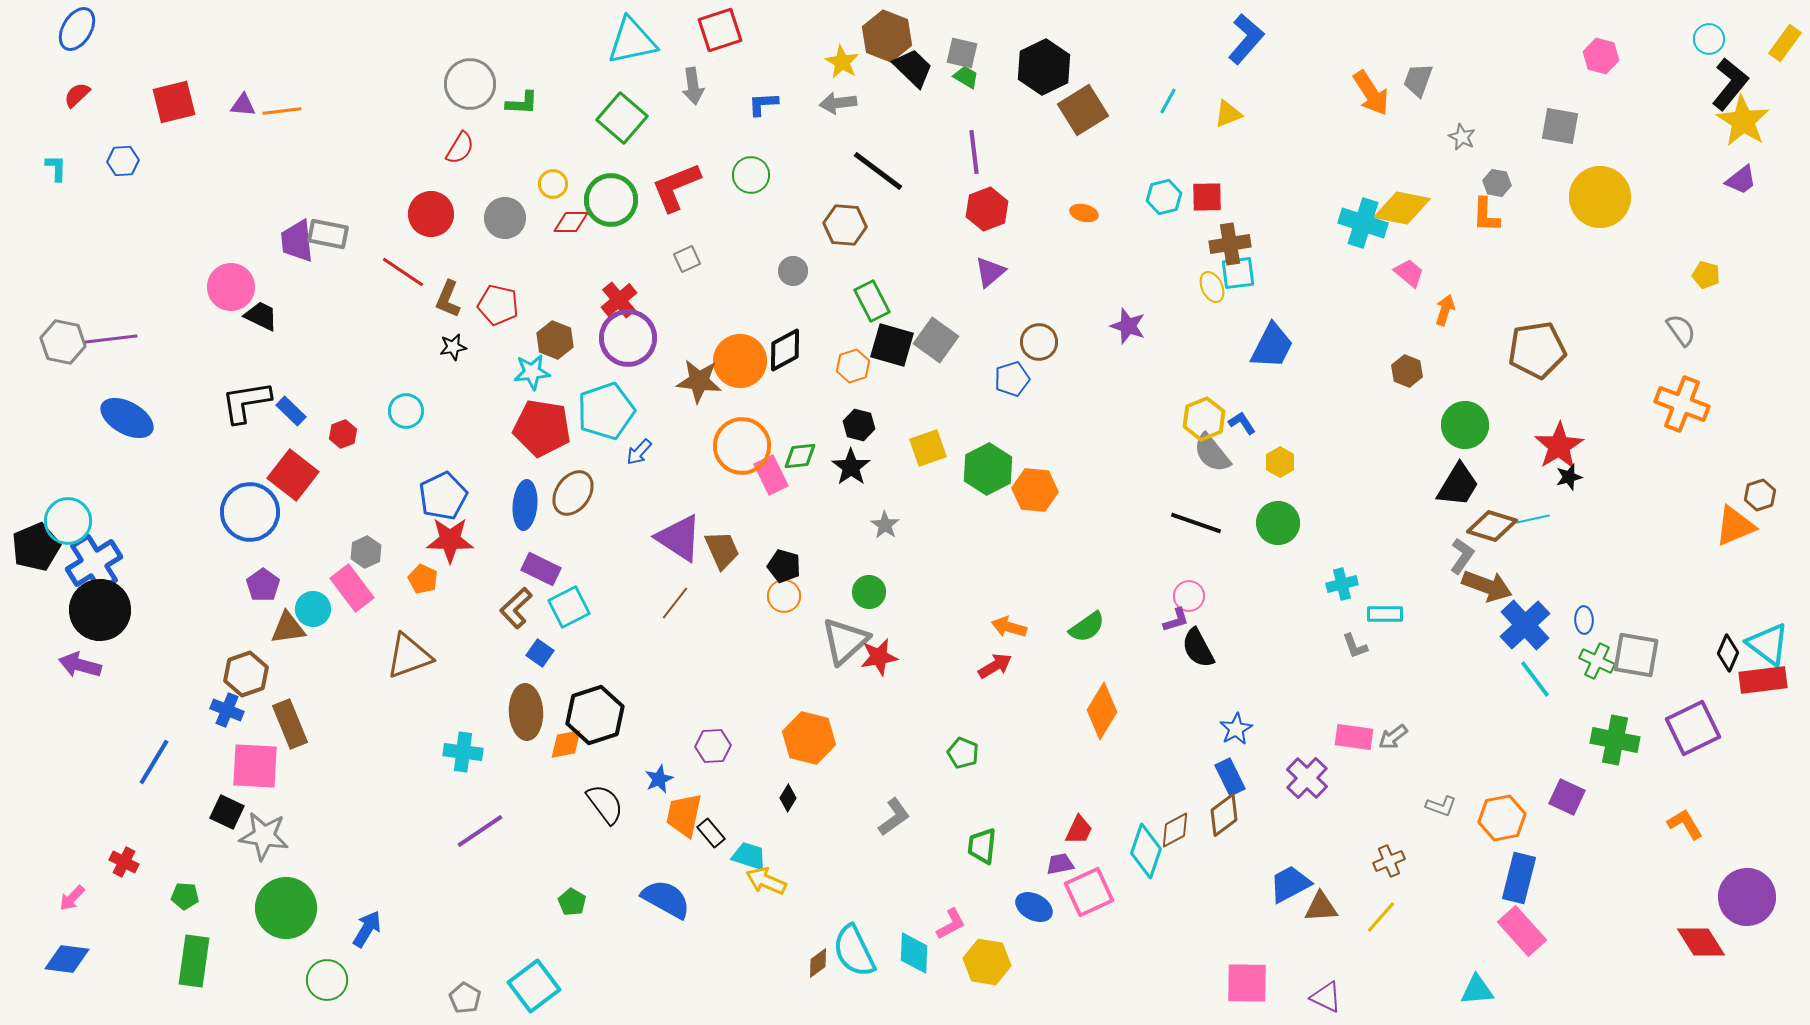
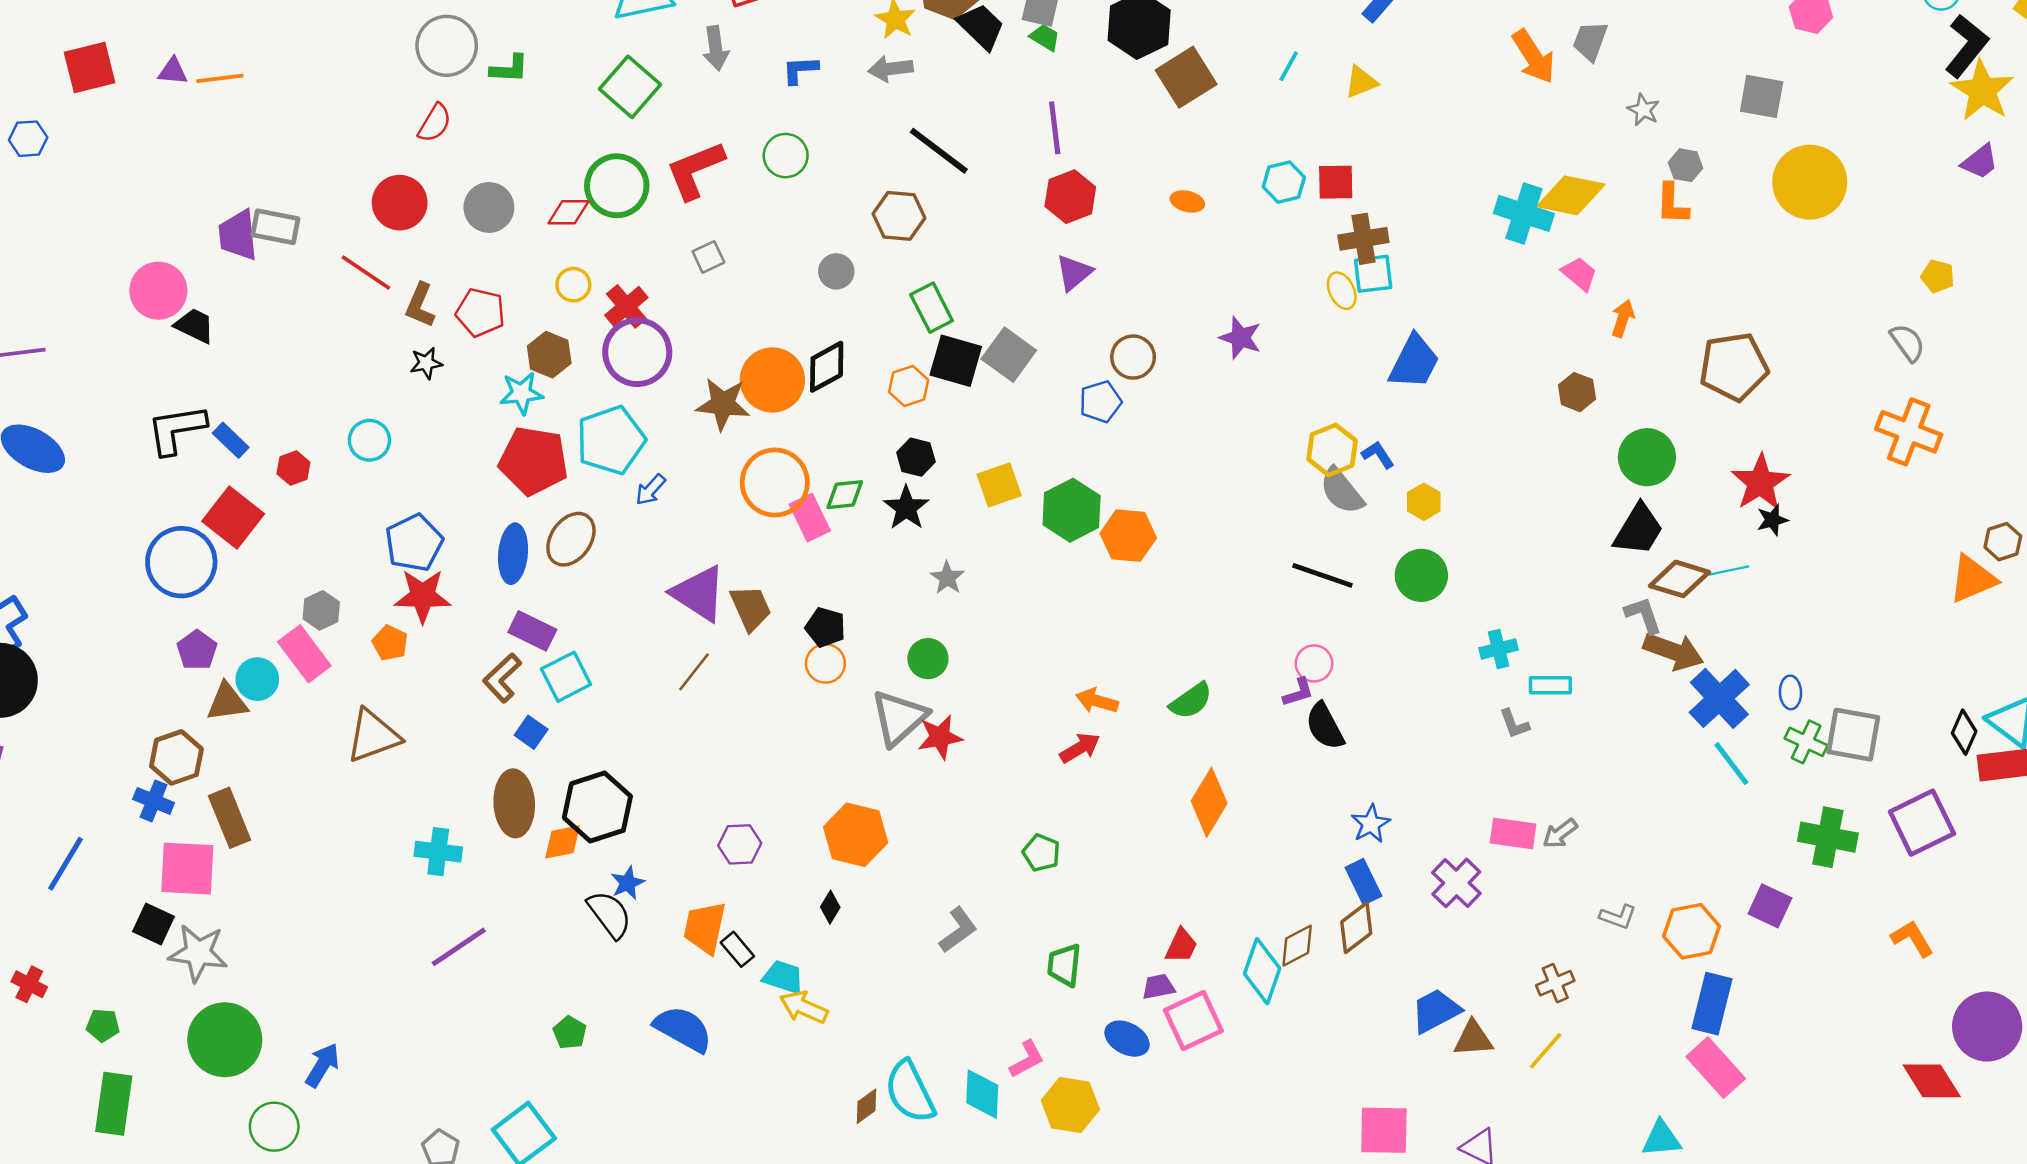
yellow circle: (553, 184) -> (573, 285), moved
gray L-shape: (1462, 556) -> (1643, 615), turned -54
blue star: (659, 779) -> (628, 883), moved

